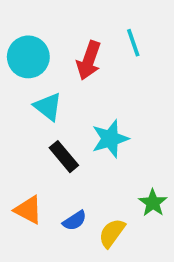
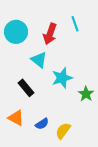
cyan triangle: (48, 107) -> (39, 60), moved
black rectangle: (64, 157) -> (26, 88), moved
green star: (153, 203) -> (86, 94), moved

